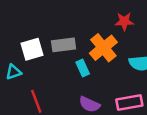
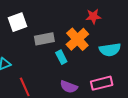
white square: (32, 49) -> (18, 22), moved

